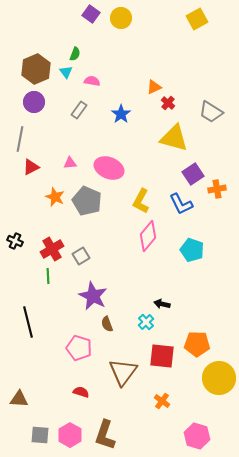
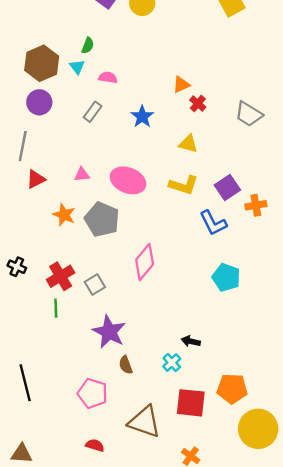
yellow triangle: (174, 138) -> (188, 144), moved, size x0.6
yellow L-shape: (141, 201) -> (184, 185), moved, turned -100
pink diamond: (148, 236) -> (145, 262), moved
black line: (28, 322) -> (25, 383), moved
brown triangle: (123, 372) -> (145, 422), turned -48

